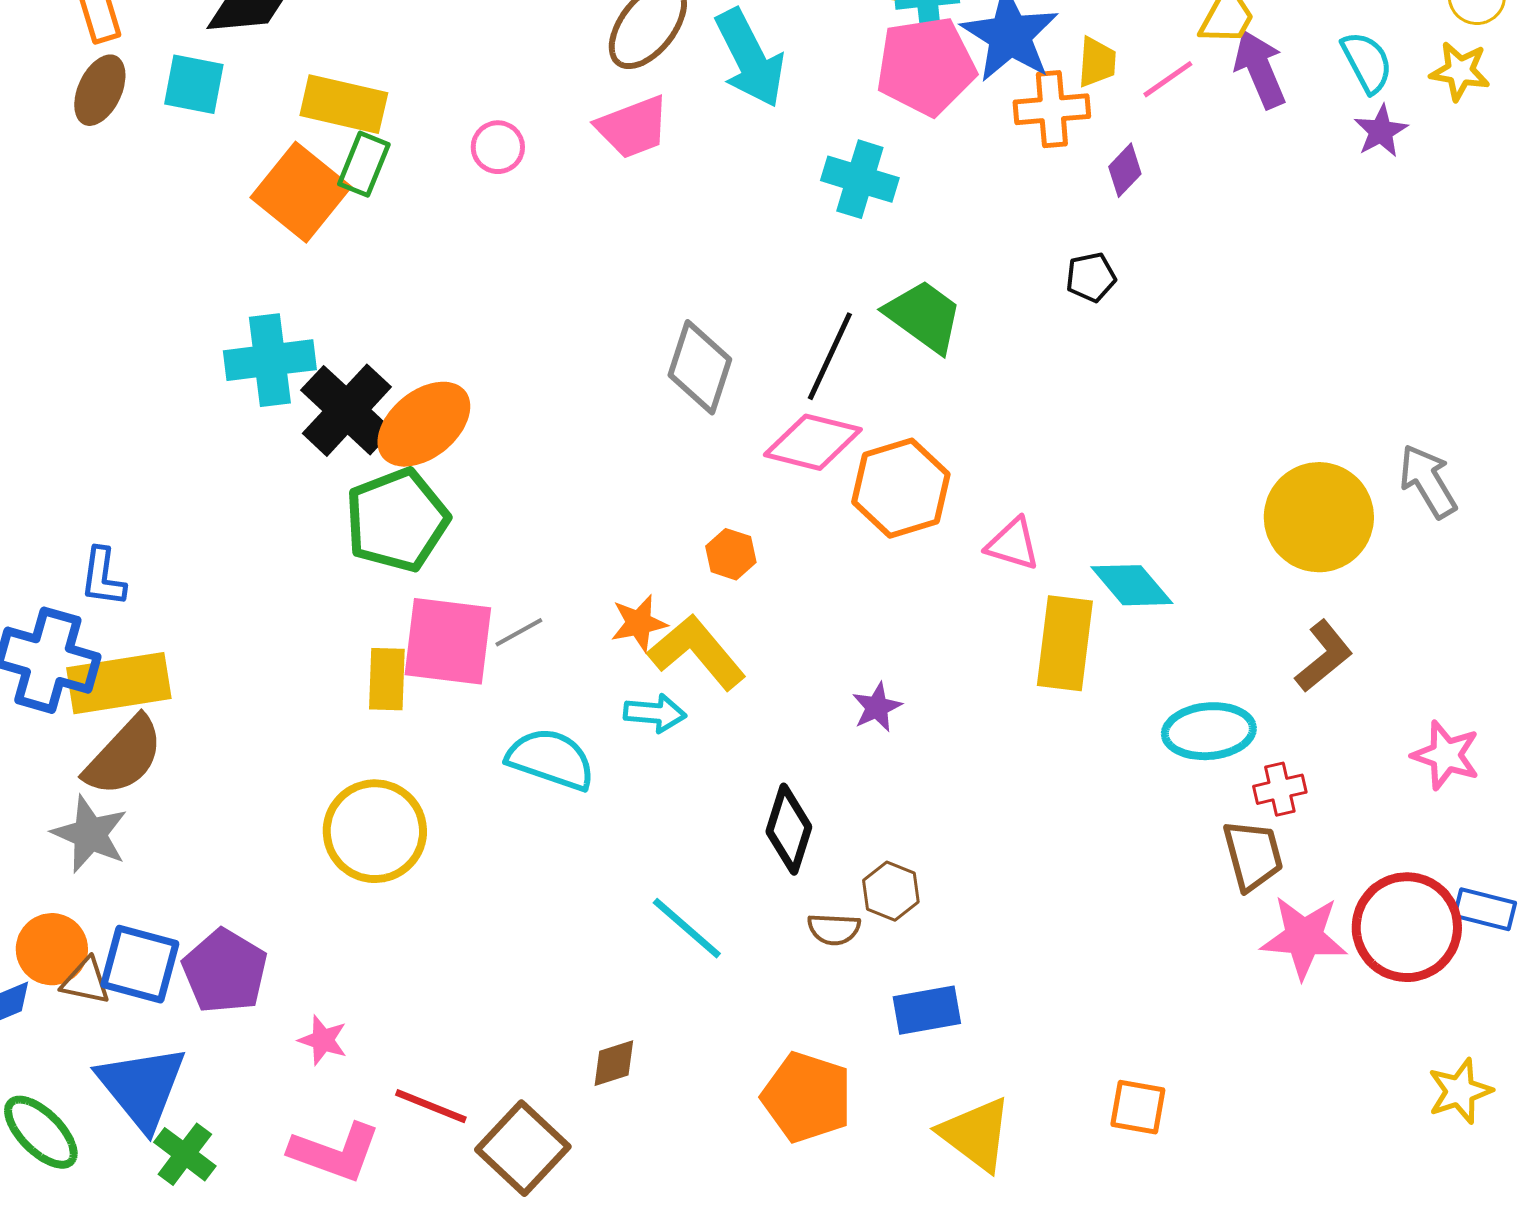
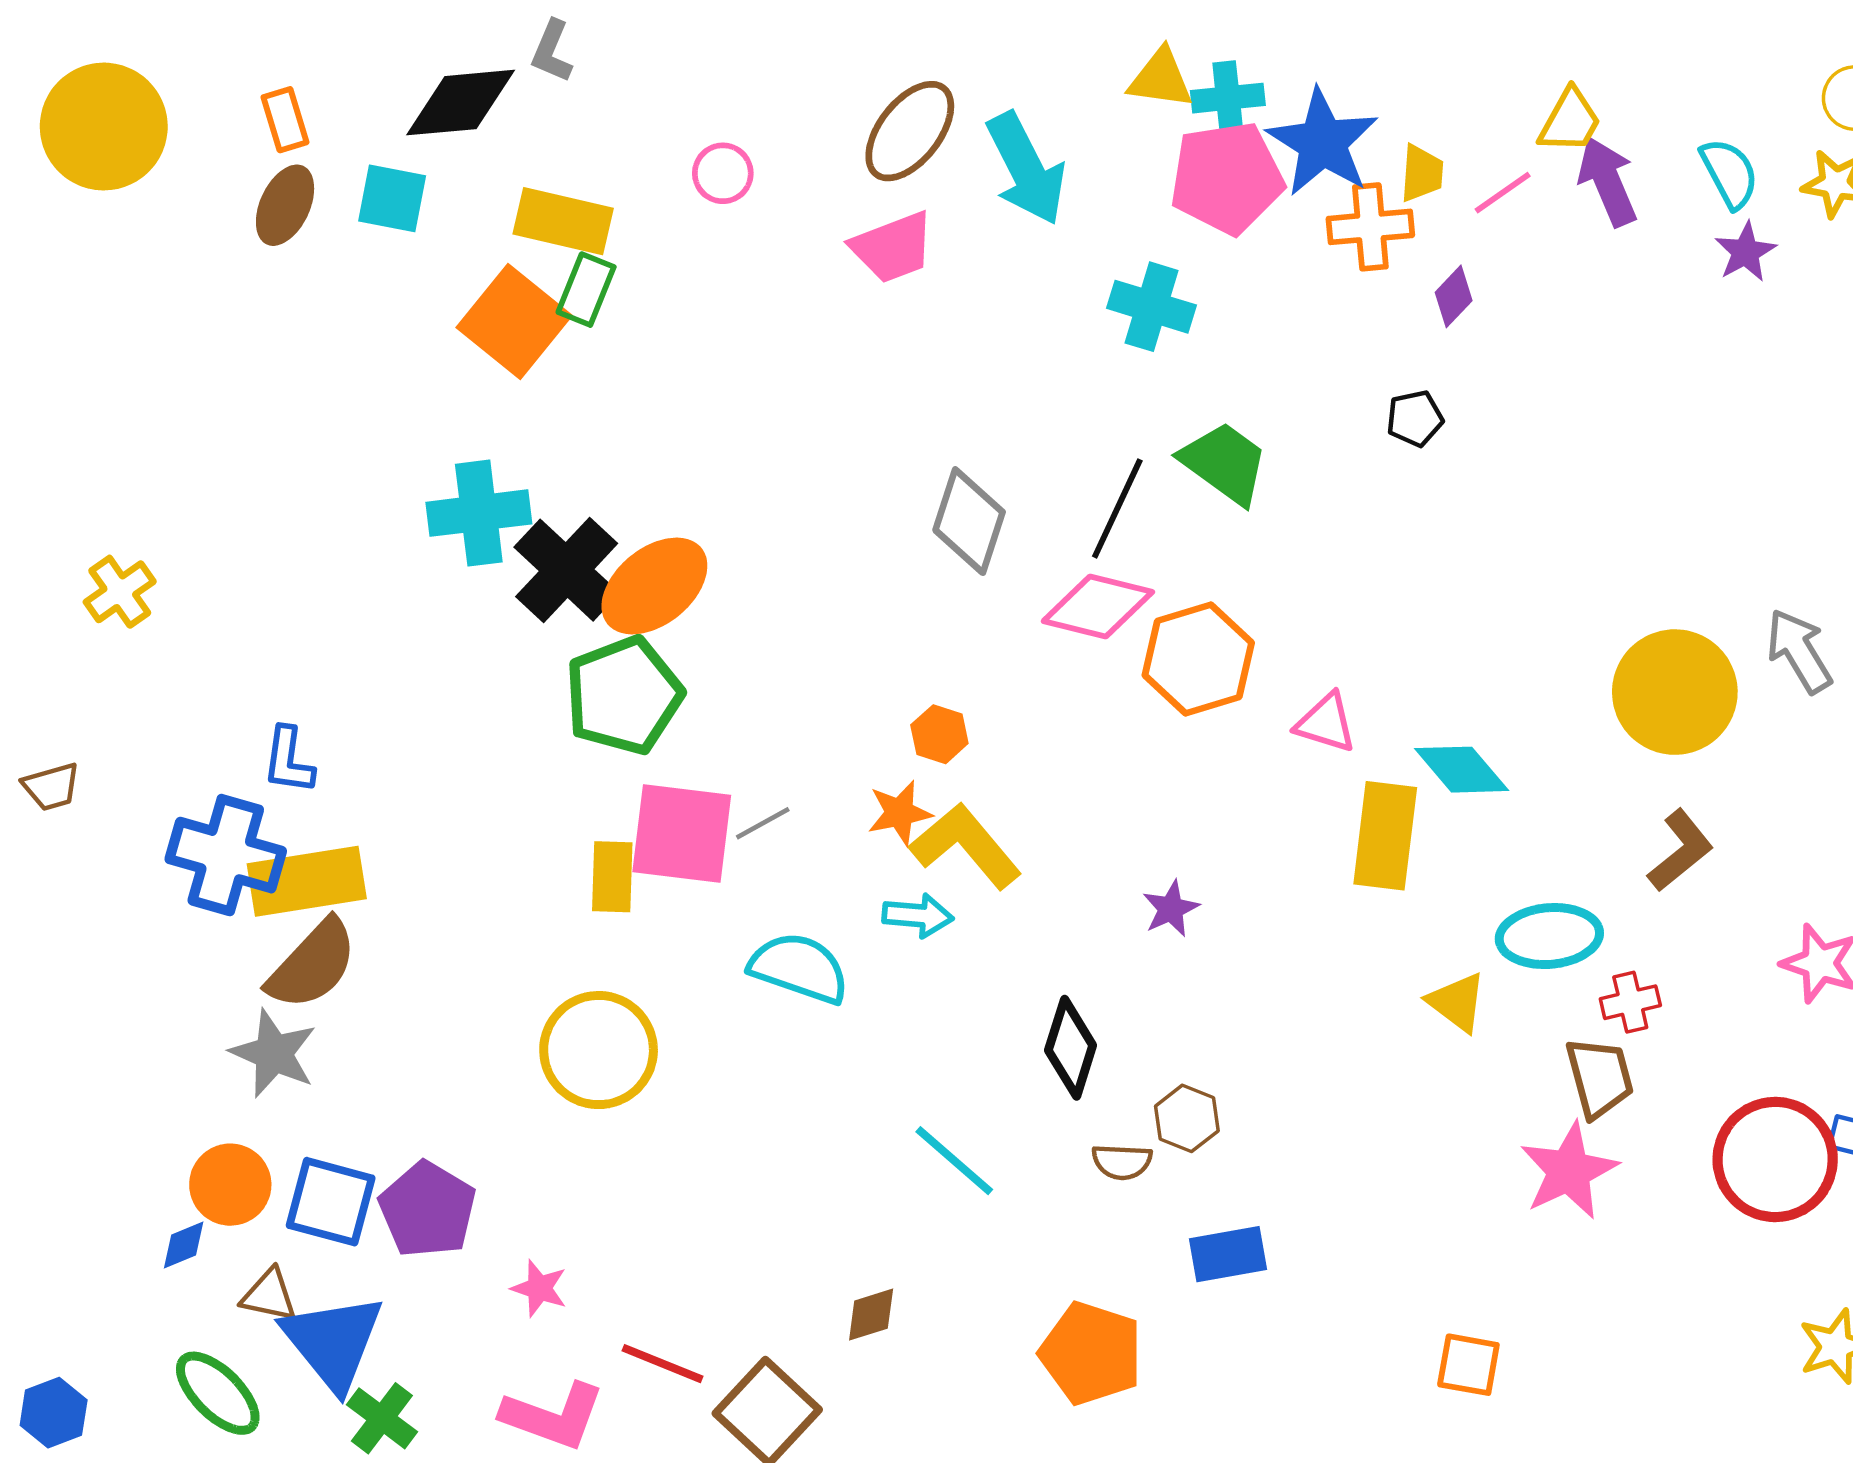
pink circle: (498, 147) -> (723, 173), moved
orange hexagon: (731, 554) -> (939, 734), moved
pink star: (1304, 937) -> (1569, 1171), moved, turned -30
brown triangle: (86, 981) -> (269, 1295), moved
yellow triangle: (976, 1134) -> (1457, 1002), moved, size x0.7

